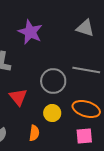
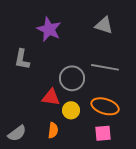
red triangle: (18, 97) -> (51, 97), moved, turned -42

